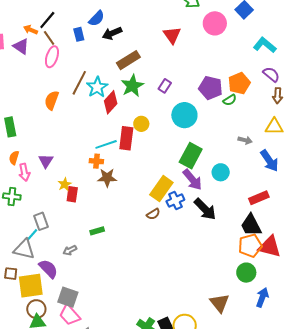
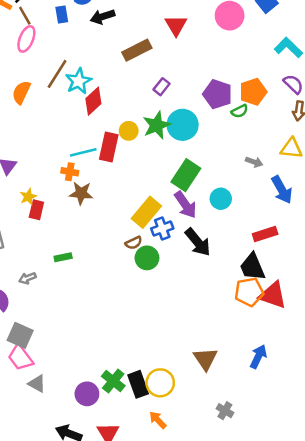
brown rectangle: (128, 60) -> (137, 50), moved
green star: (132, 86) -> (157, 125), moved
green circle: (246, 273) -> (147, 258), moved

